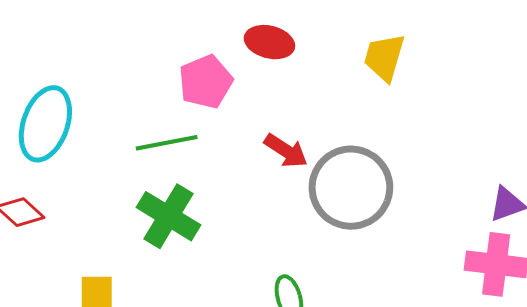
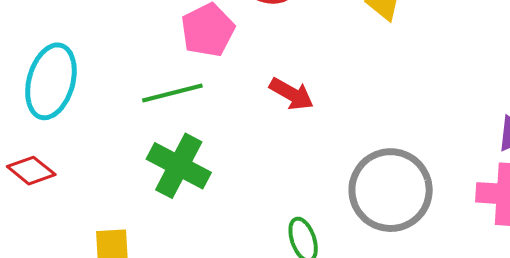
gray circle: (351, 188) -> (391, 190), moved

